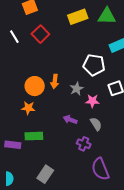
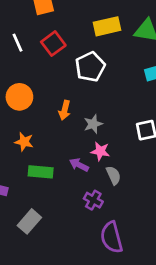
white pentagon: (94, 65) -> (90, 67), moved, turned 30
orange circle: (35, 86) -> (19, 97), moved
pink star: (92, 101) -> (100, 151), moved
green rectangle: (34, 136) -> (41, 172), moved
gray rectangle: (45, 174) -> (29, 221), moved

